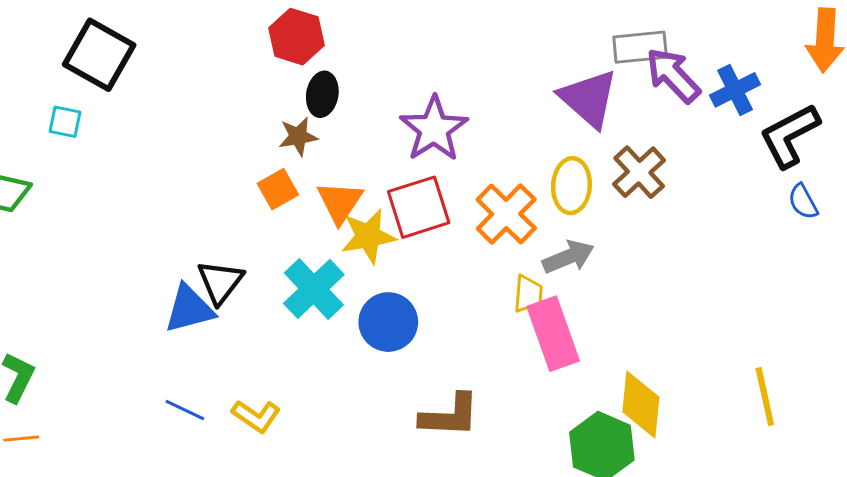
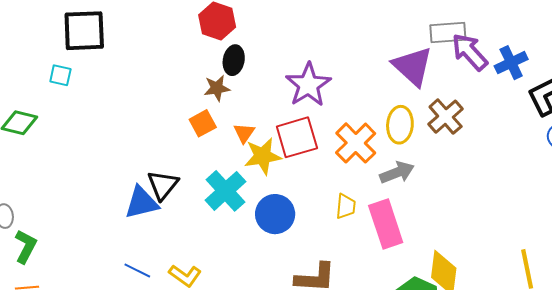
black square: (99, 55) -> (84, 31), turned -33
orange triangle: (340, 202) -> (244, 133), size x0.7
yellow trapezoid: (528, 294) -> (346, 206), moved

